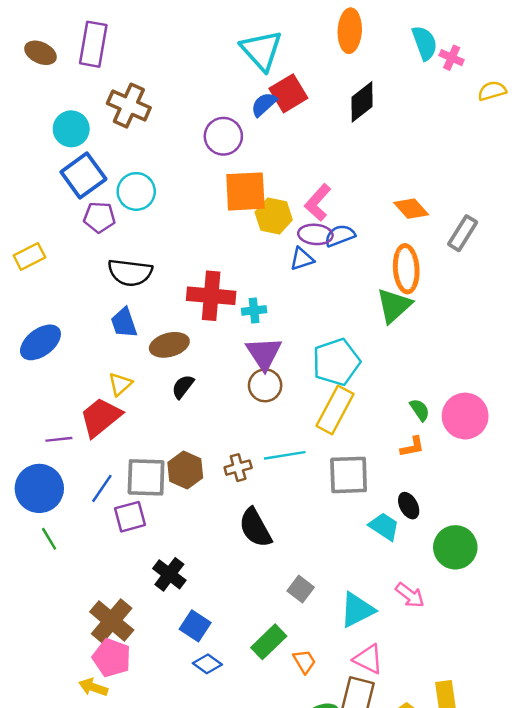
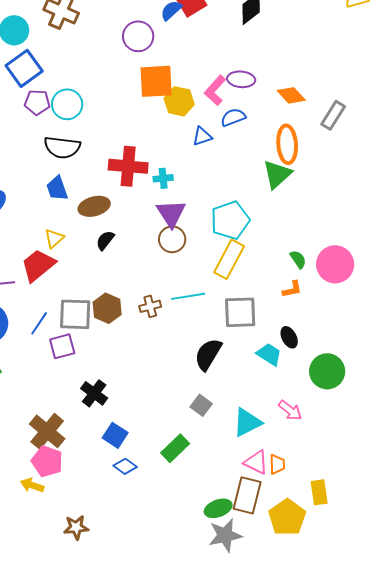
cyan circle: (136, 191) -> (67, 104), moved
purple ellipse: (315, 234) -> (241, 79), moved
black semicircle: (255, 528) -> (208, 354), moved, turned 60
orange trapezoid: (304, 661) -> (277, 464), moved, turned 30

